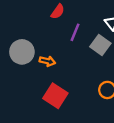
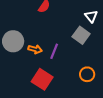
purple line: (75, 32) -> (54, 51), moved

